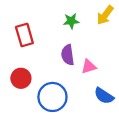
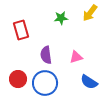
purple semicircle: (68, 55) -> (46, 55), moved
red circle: (21, 78) -> (18, 79), moved

